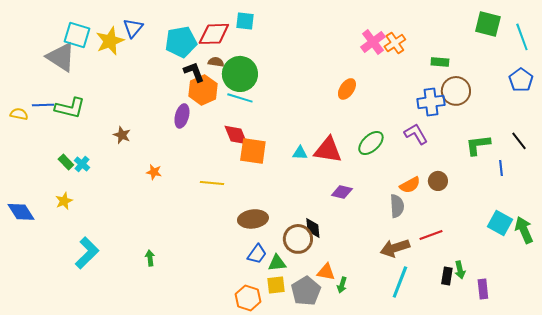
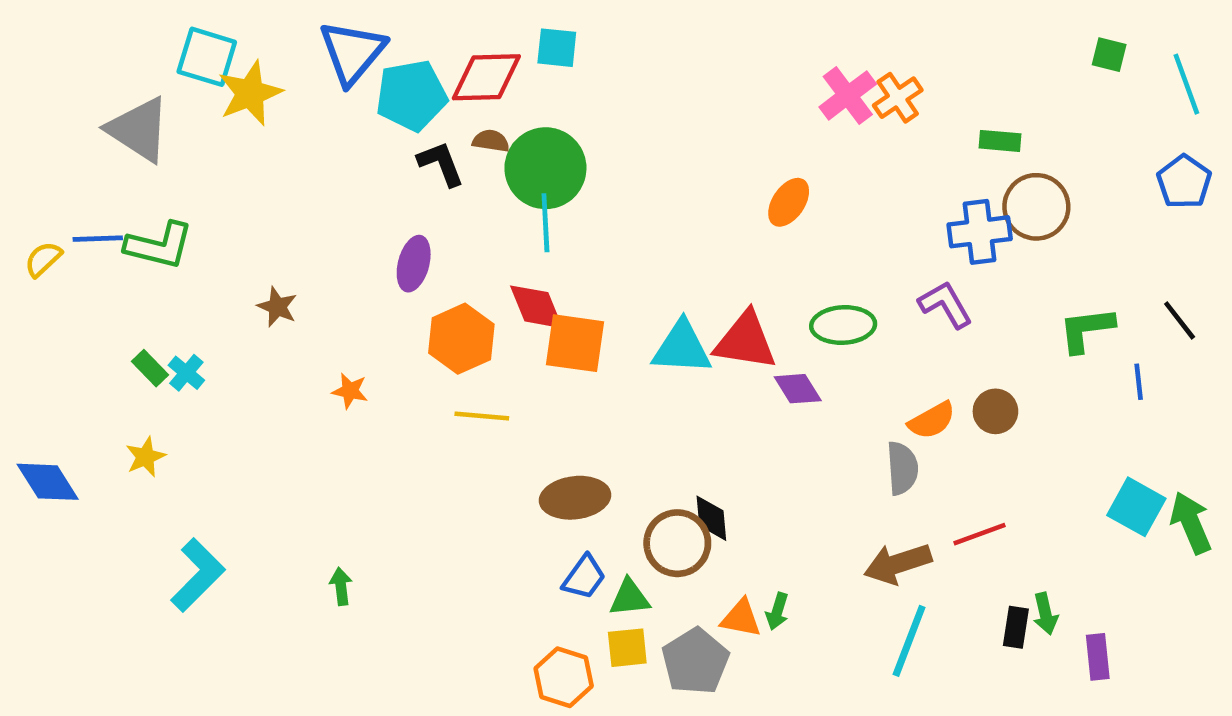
green square: (488, 24) -> (1109, 55), size x0.6
blue triangle: (133, 28) -> (352, 52), moved, size x1.5
cyan square: (77, 35) -> (207, 57), moved
orange hexagon: (203, 90) -> (461, 339), moved
cyan line: (240, 98) -> (545, 223), turned 70
yellow semicircle: (19, 114) -> (43, 259), turned -54
green ellipse: (371, 143) -> (843, 325), turned 40
cyan triangle: (300, 153) -> (682, 348), size x1.8
purple diamond: (342, 192) -> (798, 389), moved, turned 45
green arrow: (342, 285) -> (777, 611), moved

